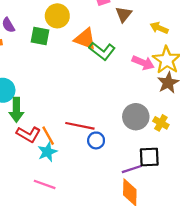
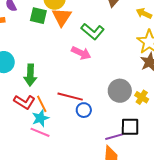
orange triangle: (85, 39) -> (62, 17), moved, turned 40
pink arrow: (143, 63) -> (81, 53), moved
green arrow: (16, 110) -> (30, 75), moved
pink line: (45, 184) -> (40, 132), moved

